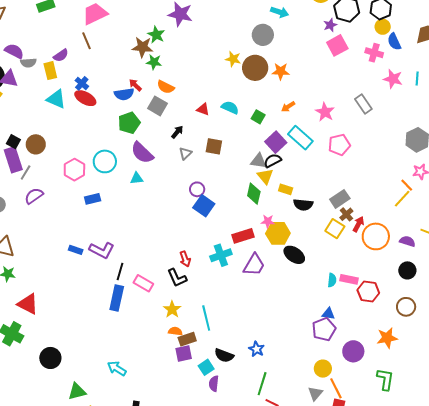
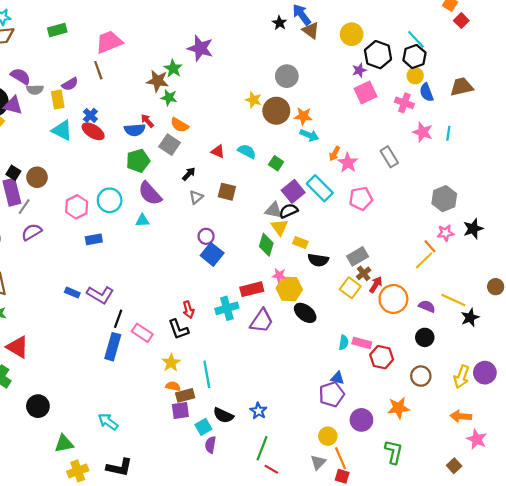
cyan arrow: (280, 12) -> (309, 135), moved
orange arrow: (288, 107) -> (335, 154), moved, turned -32

